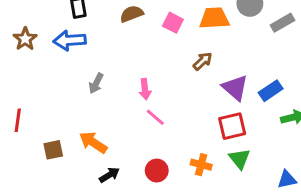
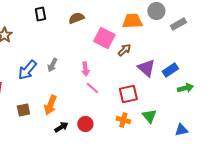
pink square: (173, 23) -> (104, 38), moved, size x1.5
blue arrow: (69, 40) -> (27, 70), moved, turned -45
red square: (232, 126) -> (128, 94), moved
orange arrow: (93, 142) -> (50, 105), turned -102
red circle: (157, 171) -> (85, 124), moved

